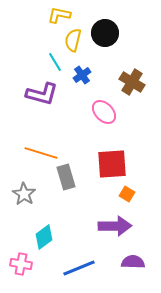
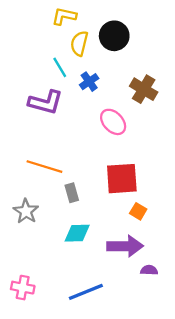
gray rectangle: (66, 177) -> (72, 193), size x0.7
cyan diamond: (44, 237) -> (77, 233), moved, turned 35
purple semicircle: (133, 262) -> (149, 270), moved, size x0.7

